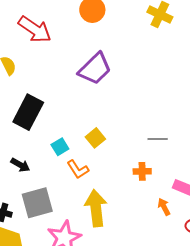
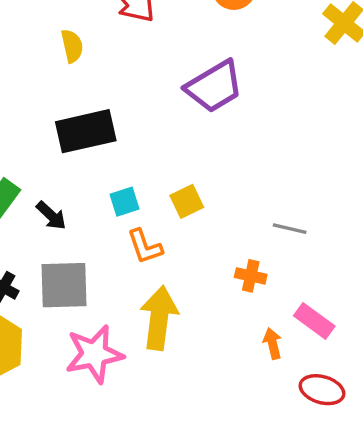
black rectangle: (28, 112) -> (86, 131), turned 36

